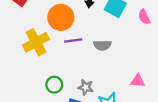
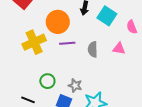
gray semicircle: (102, 45) -> (93, 49), turned 84
pink triangle: (138, 81) -> (119, 49), moved

